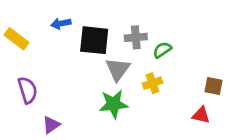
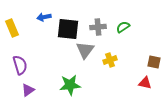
yellow rectangle: (16, 39) -> (12, 28), turned 30
green semicircle: (162, 50) -> (123, 27), moved
green star: (114, 104) -> (70, 85), moved
purple triangle: (51, 125) -> (28, 90), moved

